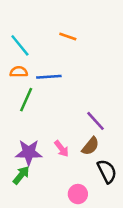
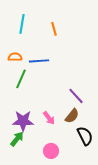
orange line: (68, 37) -> (54, 29), turned 56
cyan line: (20, 45) -> (22, 24), moved, turned 48
pink circle: (78, 194) -> (51, 151), moved

